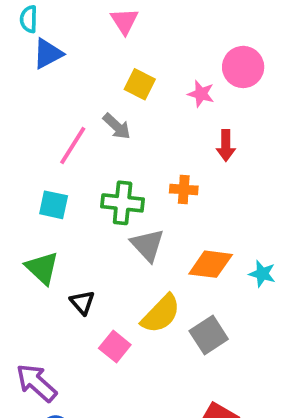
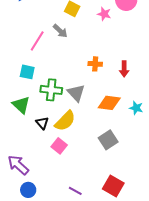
red arrow: (226, 145) -> (124, 69), moved
green cross: (123, 203) -> (51, 90), moved
yellow semicircle: (161, 314) -> (65, 121), moved

